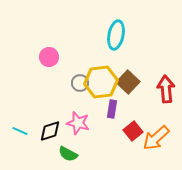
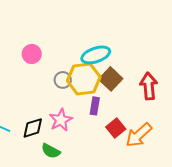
cyan ellipse: (116, 35) -> (96, 55), moved, turned 60
pink star: (78, 123) -> (61, 120), turned 30

